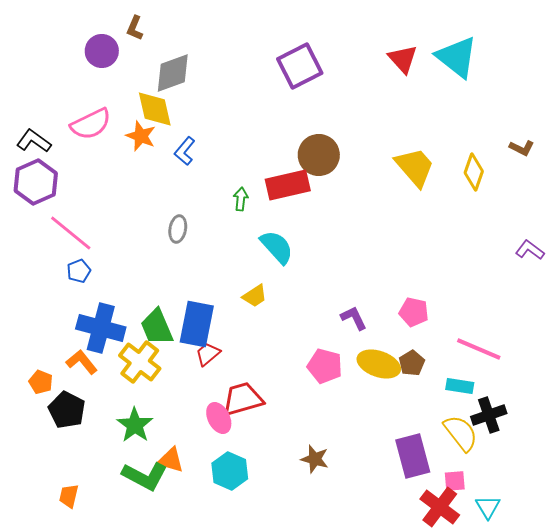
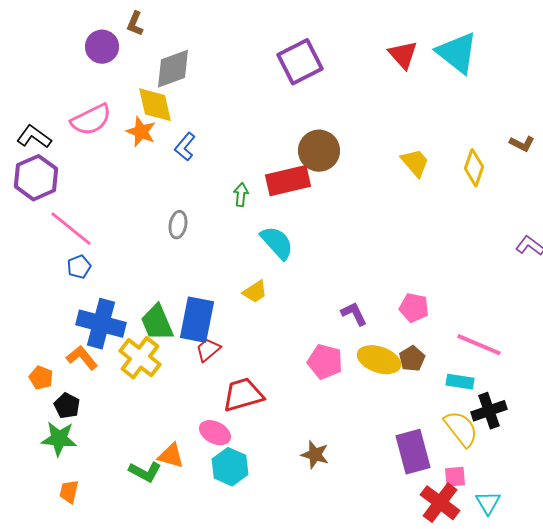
yellow trapezoid: (415, 167) -> (415, 163), size x0.7
black pentagon: (67, 410) -> (67, 406), size x0.7
pink ellipse: (219, 418) -> (215, 433), moved, turned -36
green star: (135, 425) -> (59, 439), moved, turned -30
green L-shape: (145, 476) -> (145, 472), size x0.7

